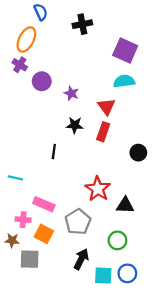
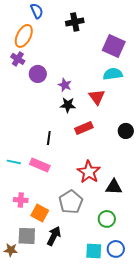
black star: (75, 125) -> (68, 105), moved
red rectangle: (103, 132) -> (84, 128), moved, turned 48
black circle: (138, 153) -> (126, 131), moved
pink rectangle: (44, 204) -> (40, 165), moved
brown star: (12, 240) -> (11, 250), moved
black arrow: (81, 259) -> (54, 236), moved

